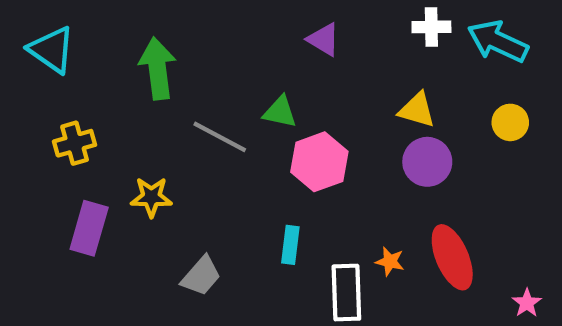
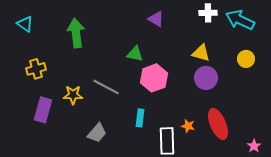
cyan triangle: (52, 50) -> (25, 24), size x0.7
gray line: (220, 137) -> (106, 87), moved

